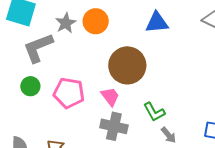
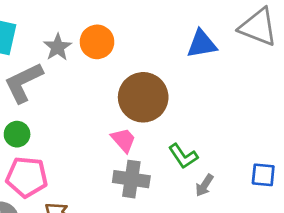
blue triangle: (157, 23) -> (202, 44), moved
pink pentagon: (69, 93) -> (27, 177), moved
gray arrow: (169, 135) -> (204, 185), turned 78

